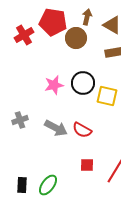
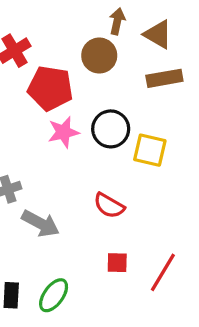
red pentagon: (53, 22) -> (50, 88), moved
gray arrow: (56, 128) -> (41, 223), moved

